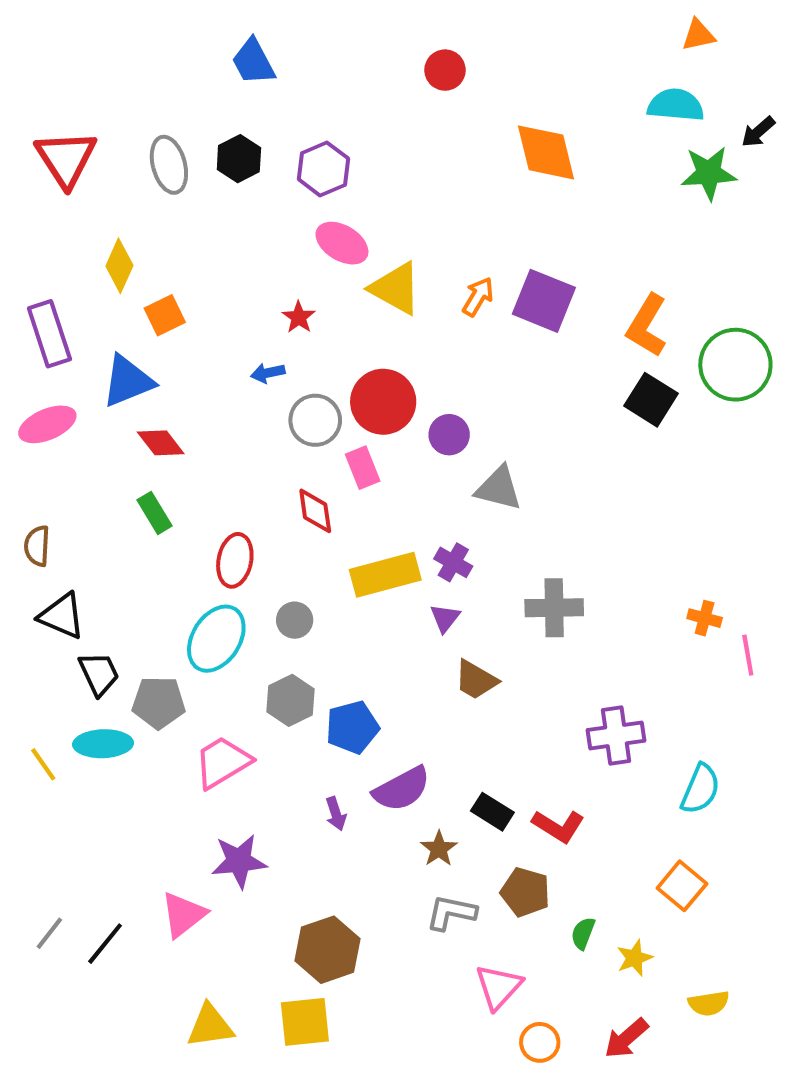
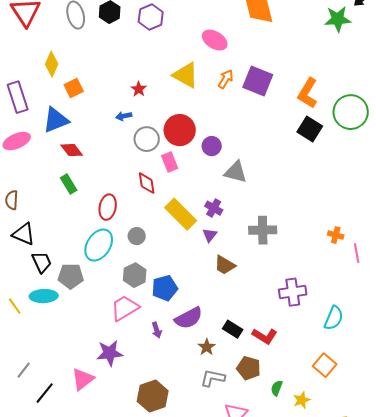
pink ellipse: (342, 243) -> (215, 40), moved
yellow rectangle: (385, 575) -> (181, 214), turned 60
pink trapezoid: (222, 762) -> (125, 308), moved
gray line: (49, 933) -> (24, 370), moved

